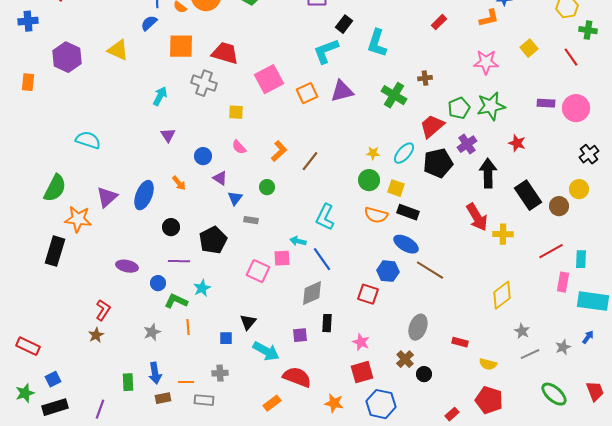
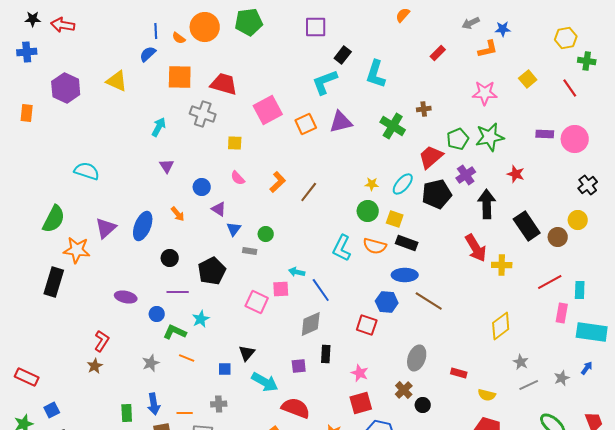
green circle: (267, 187) -> (266, 234), moved
cyan L-shape: (325, 217) -> (342, 248), moved
blue ellipse: (406, 244) -> (405, 275), turned -30
orange line: (188, 327) -> (187, 358), turned -63

